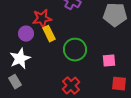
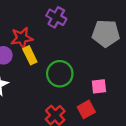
red square: (119, 84) -> (86, 109), moved, turned -35

